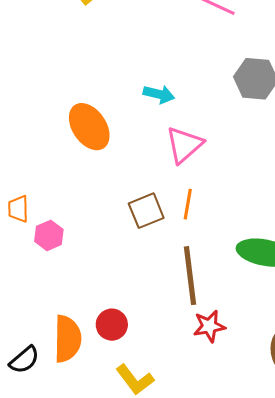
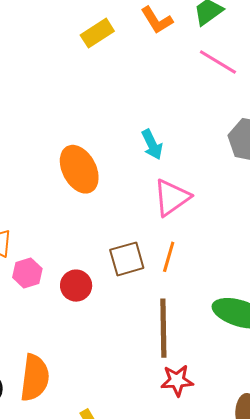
cyan arrow: (159, 94) -> (152, 144), turned 44
red circle: (112, 325) -> (76, 286), moved

